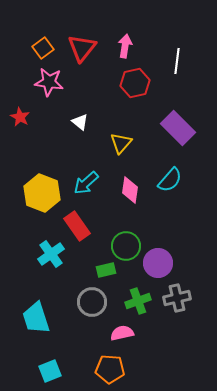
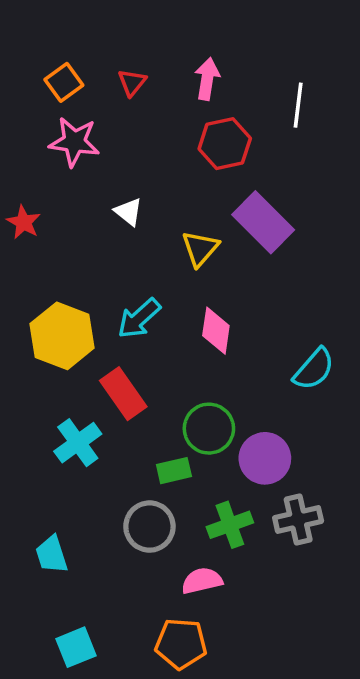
red triangle: (82, 48) -> (132, 82), size x0.6
red star: (20, 117) -> (24, 222), moved
purple rectangle: (178, 128) -> (263, 222), moved
cyan semicircle: (170, 180) -> (314, 369), moved
cyan trapezoid: (36, 318) -> (52, 554), size x0.7

